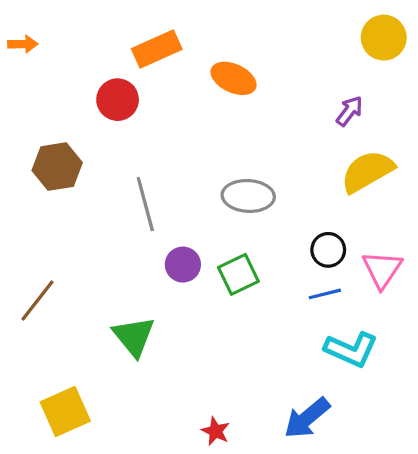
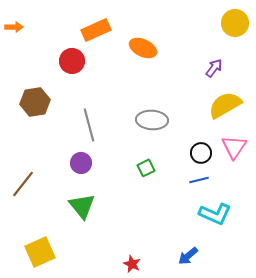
purple circle: (183, 265) -> (81, 163), moved
pink triangle: (382, 269) -> (234, 147), moved
green square: (238, 274) -> (146, 168), size x0.7
blue arrow: (307, 418) -> (188, 256), size x0.7

